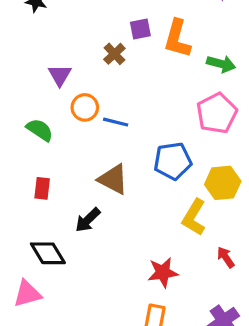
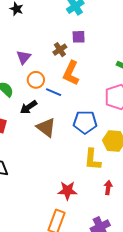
orange L-shape: (177, 39) -> (71, 73), moved
yellow L-shape: (194, 217) -> (92, 159), turned -35
black arrow: (88, 220) -> (28, 107), moved
red arrow: (226, 257) -> (108, 188), turned 32

